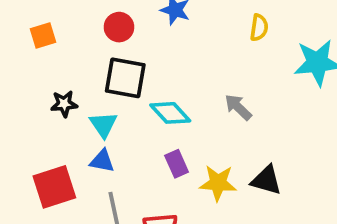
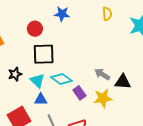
gray arrow: (238, 107) -> (102, 74), moved
cyan diamond: (170, 113) -> (61, 79), moved
black triangle: (266, 180) -> (123, 82), moved

